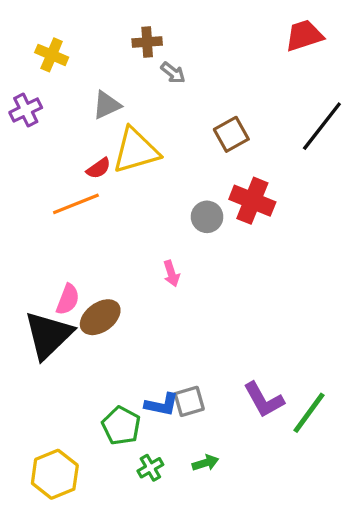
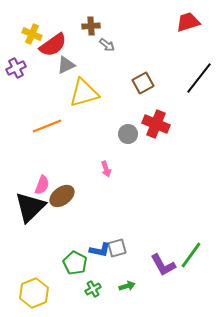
red semicircle: (99, 168) -> (53, 45), moved, size x1.8
purple L-shape: (264, 400) -> (163, 265), moved

